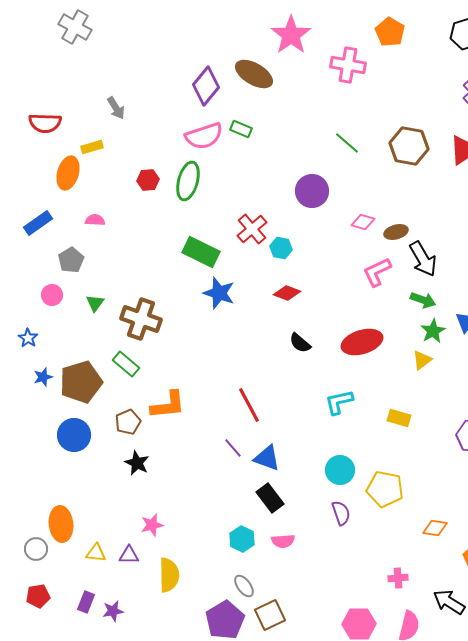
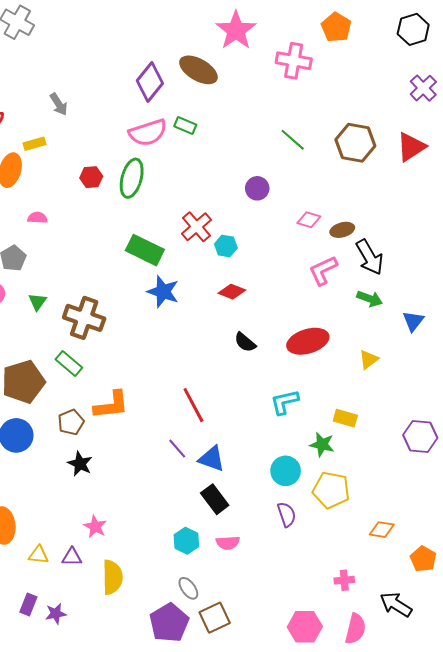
purple circle: (312, 191) -> (257, 188), size x0.7
green star: (433, 331) -> (322, 445), moved, turned -30
pink star: (152, 525) -> (95, 527), turned -30

